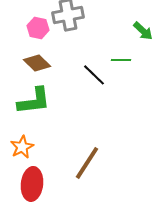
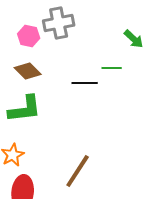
black line: (94, 75) -> (85, 83), turned -45

